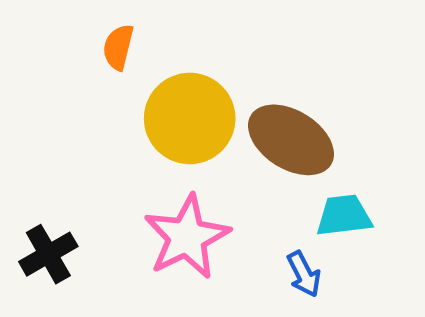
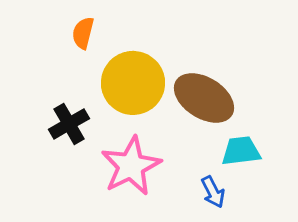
black cross: (48, 254) -> (69, 124), moved

